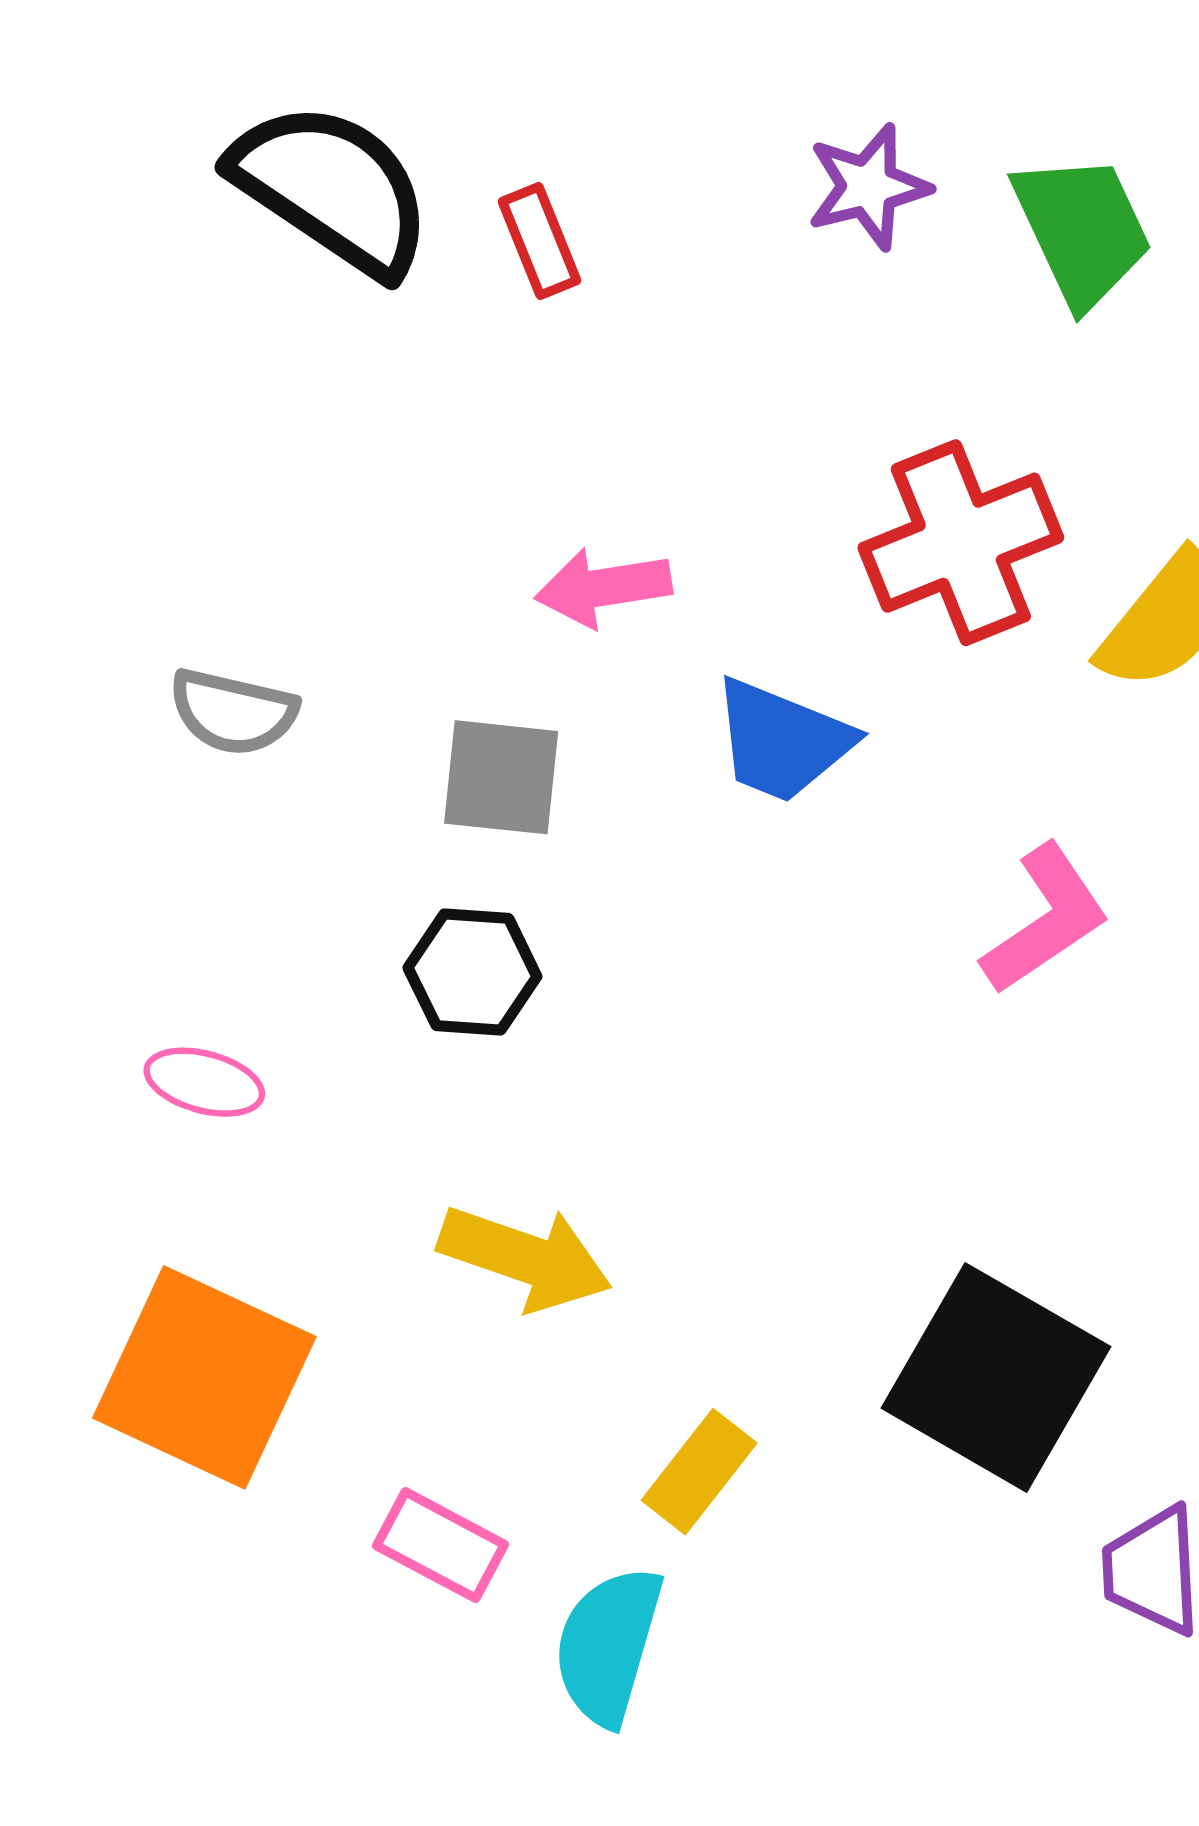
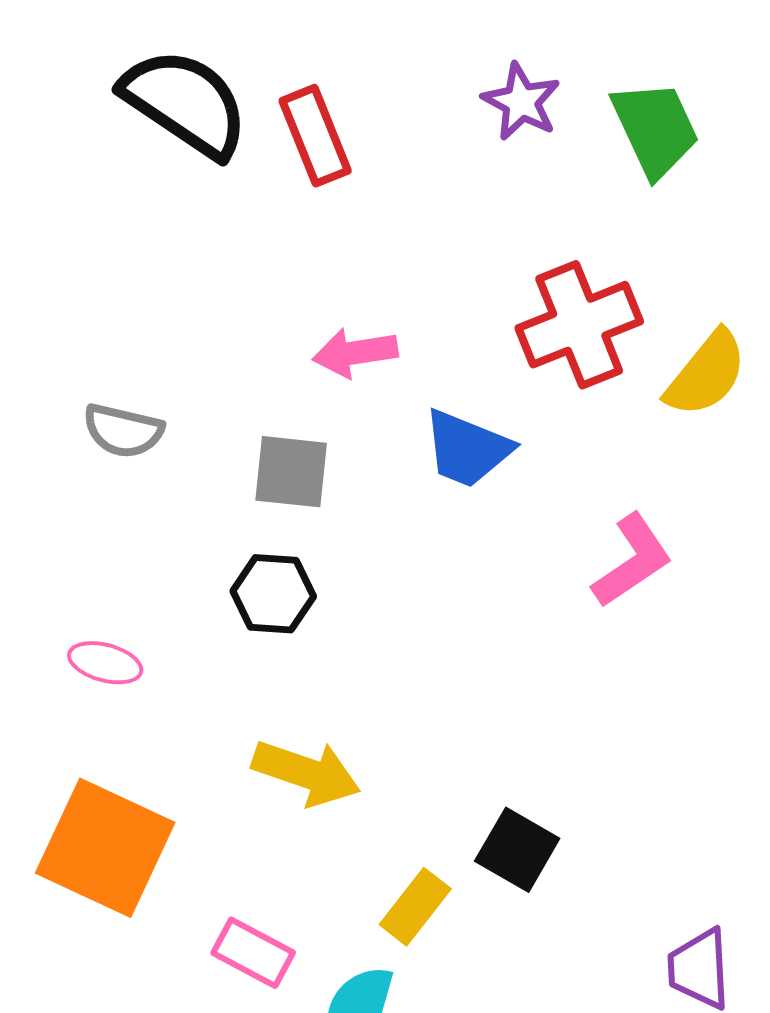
purple star: (868, 187) -> (521, 102), turned -30
red rectangle: (539, 241) -> (315, 136), size x1.4
black square: (996, 1377) -> (517, 850), moved, size x0.6

